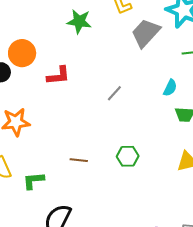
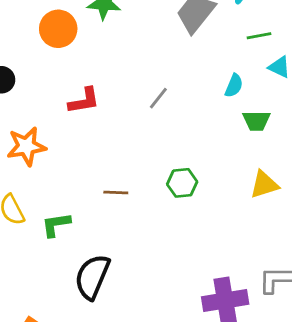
orange circle: (22, 53) -> (58, 29), moved
red L-shape: (58, 76) -> (84, 101), moved

